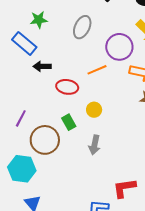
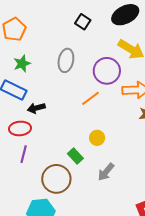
red ellipse: (67, 87) -> (20, 128), moved
purple line: (21, 118) -> (24, 154), moved
gray arrow: (95, 145) -> (106, 172), turned 42

